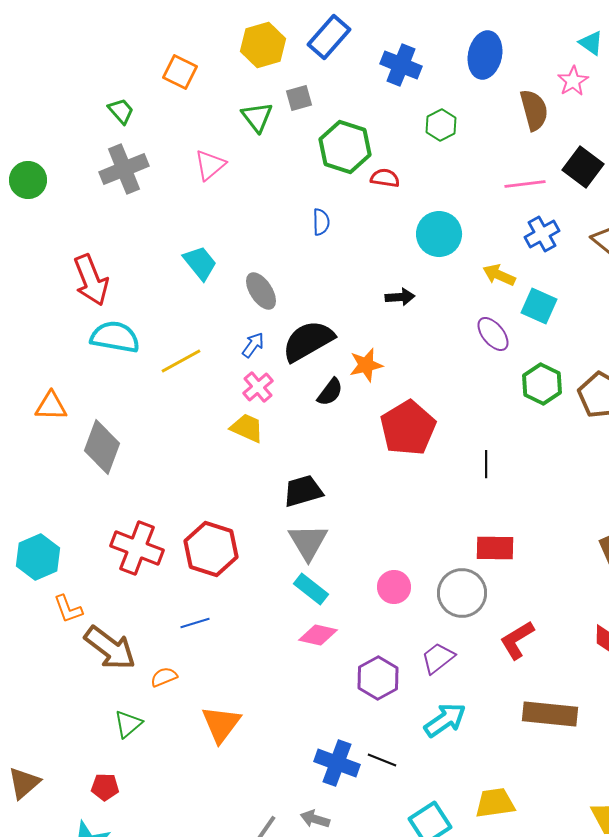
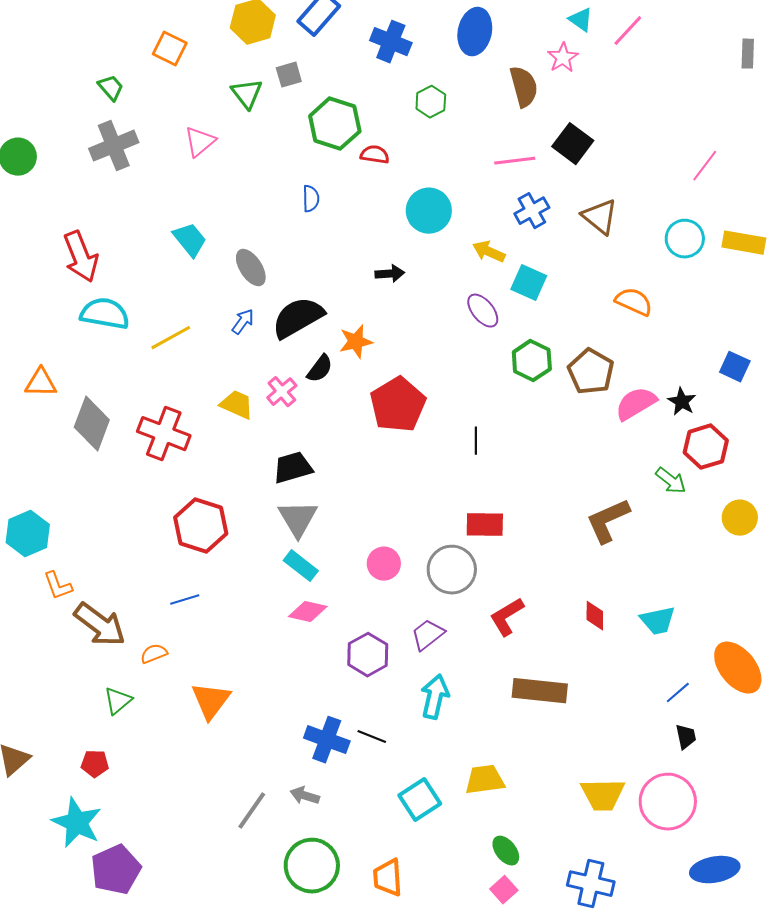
pink cross: (258, 387) -> (282, 392), moved
red cross: (137, 548) -> (164, 434), moved
cyan arrow: (445, 720) -> (435, 697), turned -42

